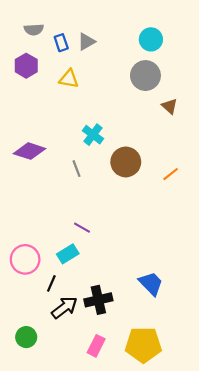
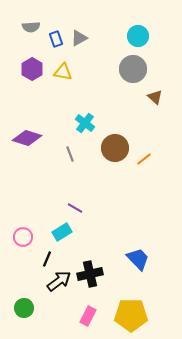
purple hexagon: (26, 66) -> (32, 69), moved
orange line: (171, 174) -> (144, 159), moved
pink circle: (25, 259) -> (23, 237), size x0.7

